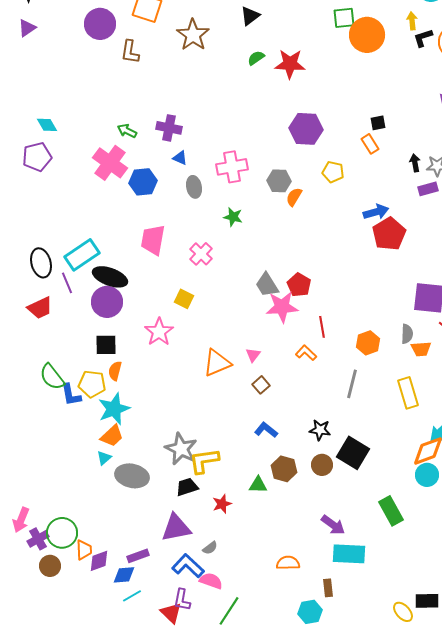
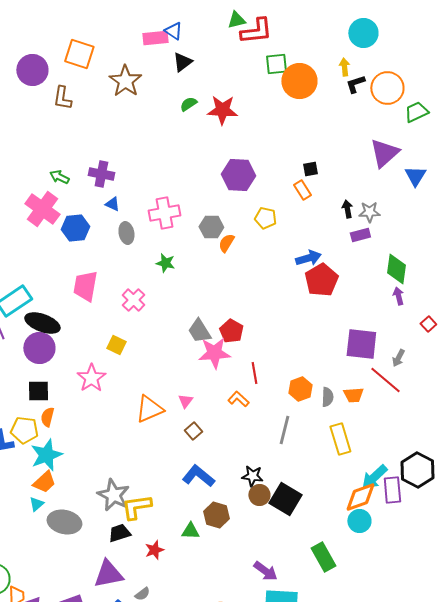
gray semicircle: (407, 334) -> (327, 397), moved
blue L-shape: (266, 430) -> (198, 476), size x1.4
brown circle: (322, 465) -> (259, 495), moved

